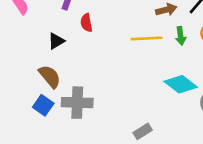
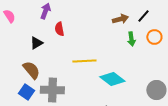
yellow line: (147, 38) -> (84, 61), moved
cyan diamond: (181, 84) -> (112, 79), moved

